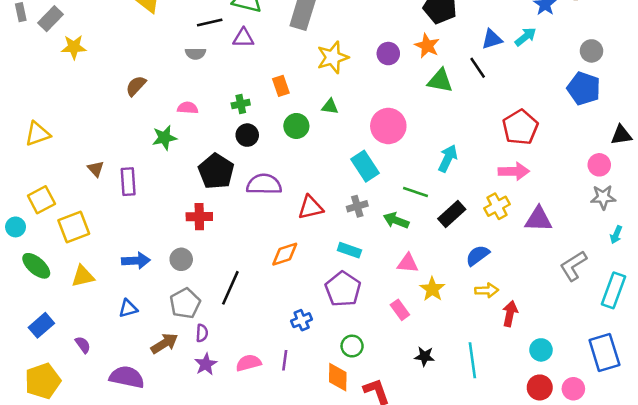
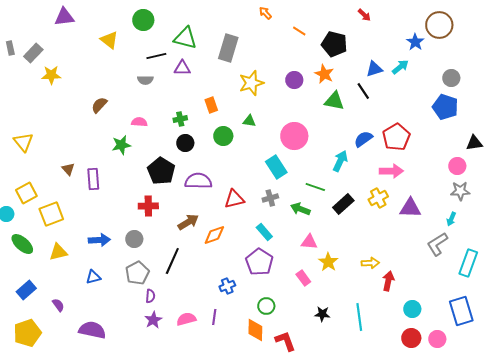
yellow triangle: (38, 134) -> (23, 142), turned -50
cyan arrow: (616, 235) -> (451, 219), moved
cyan rectangle: (349, 250) -> (264, 232), turned 30
blue semicircle: (478, 255) -> (363, 139), moved
brown arrow: (164, 343) -> (188, 222), moved

